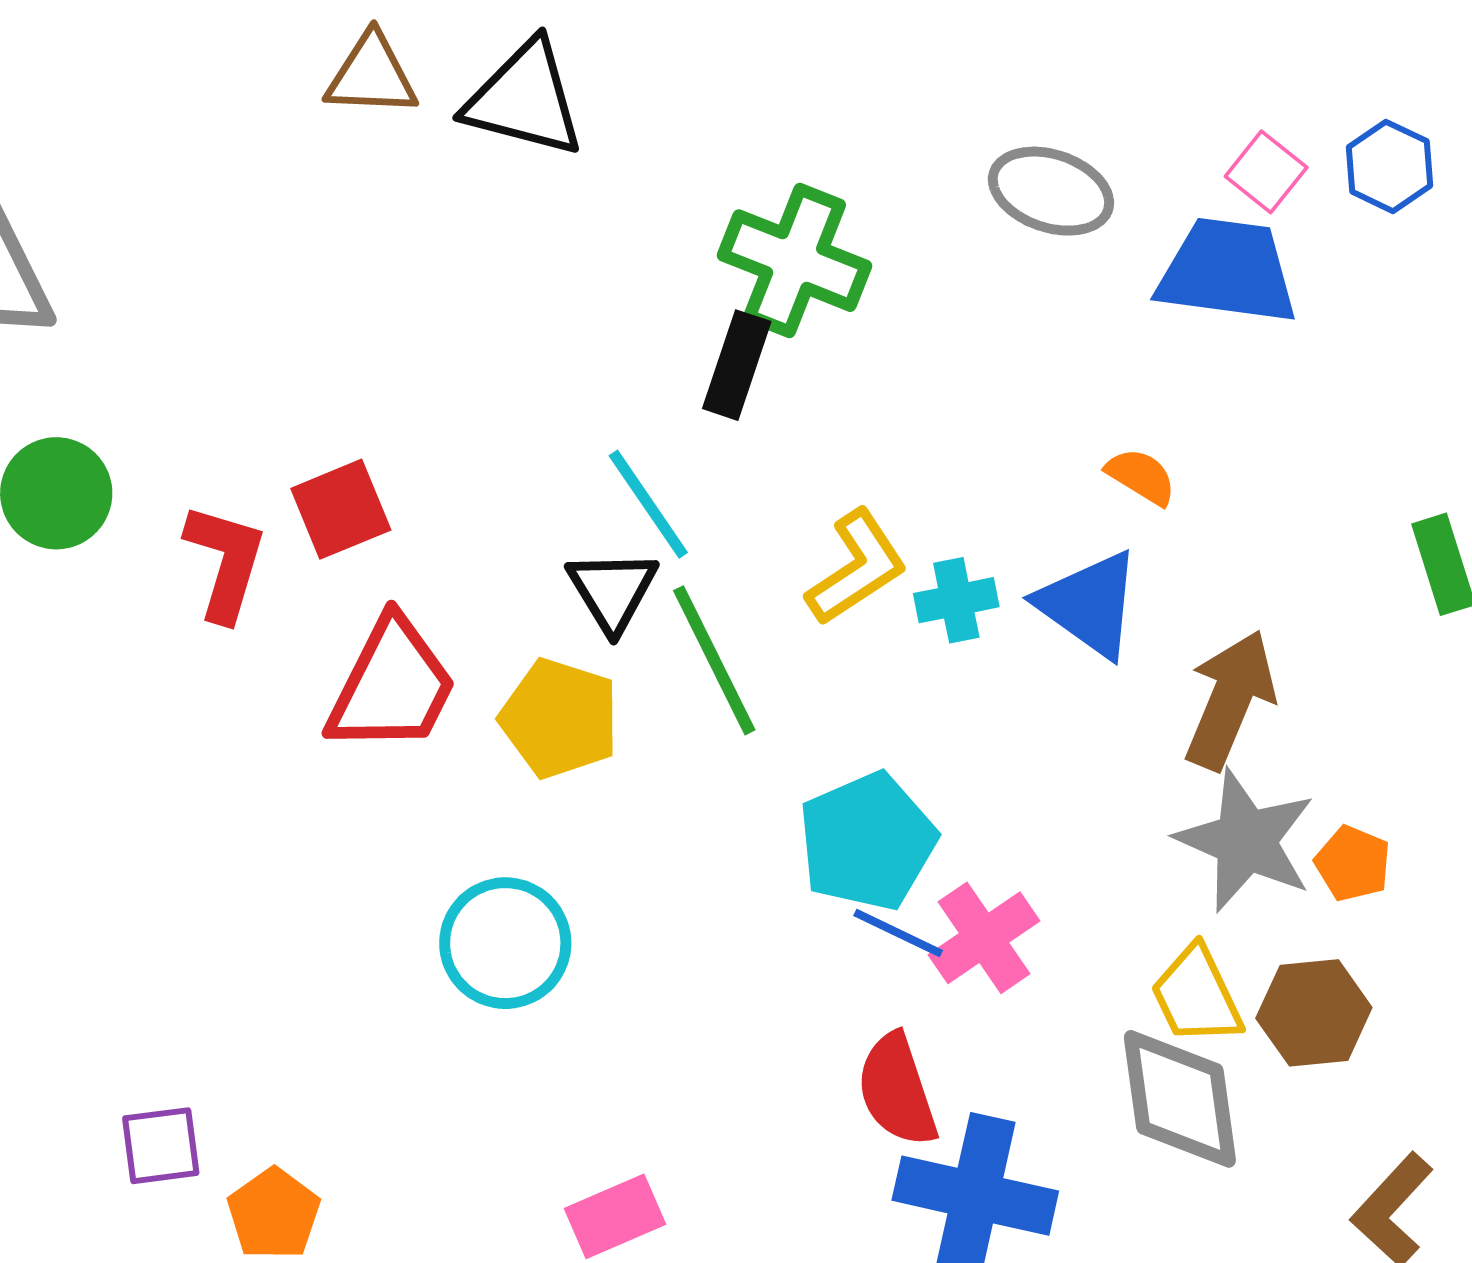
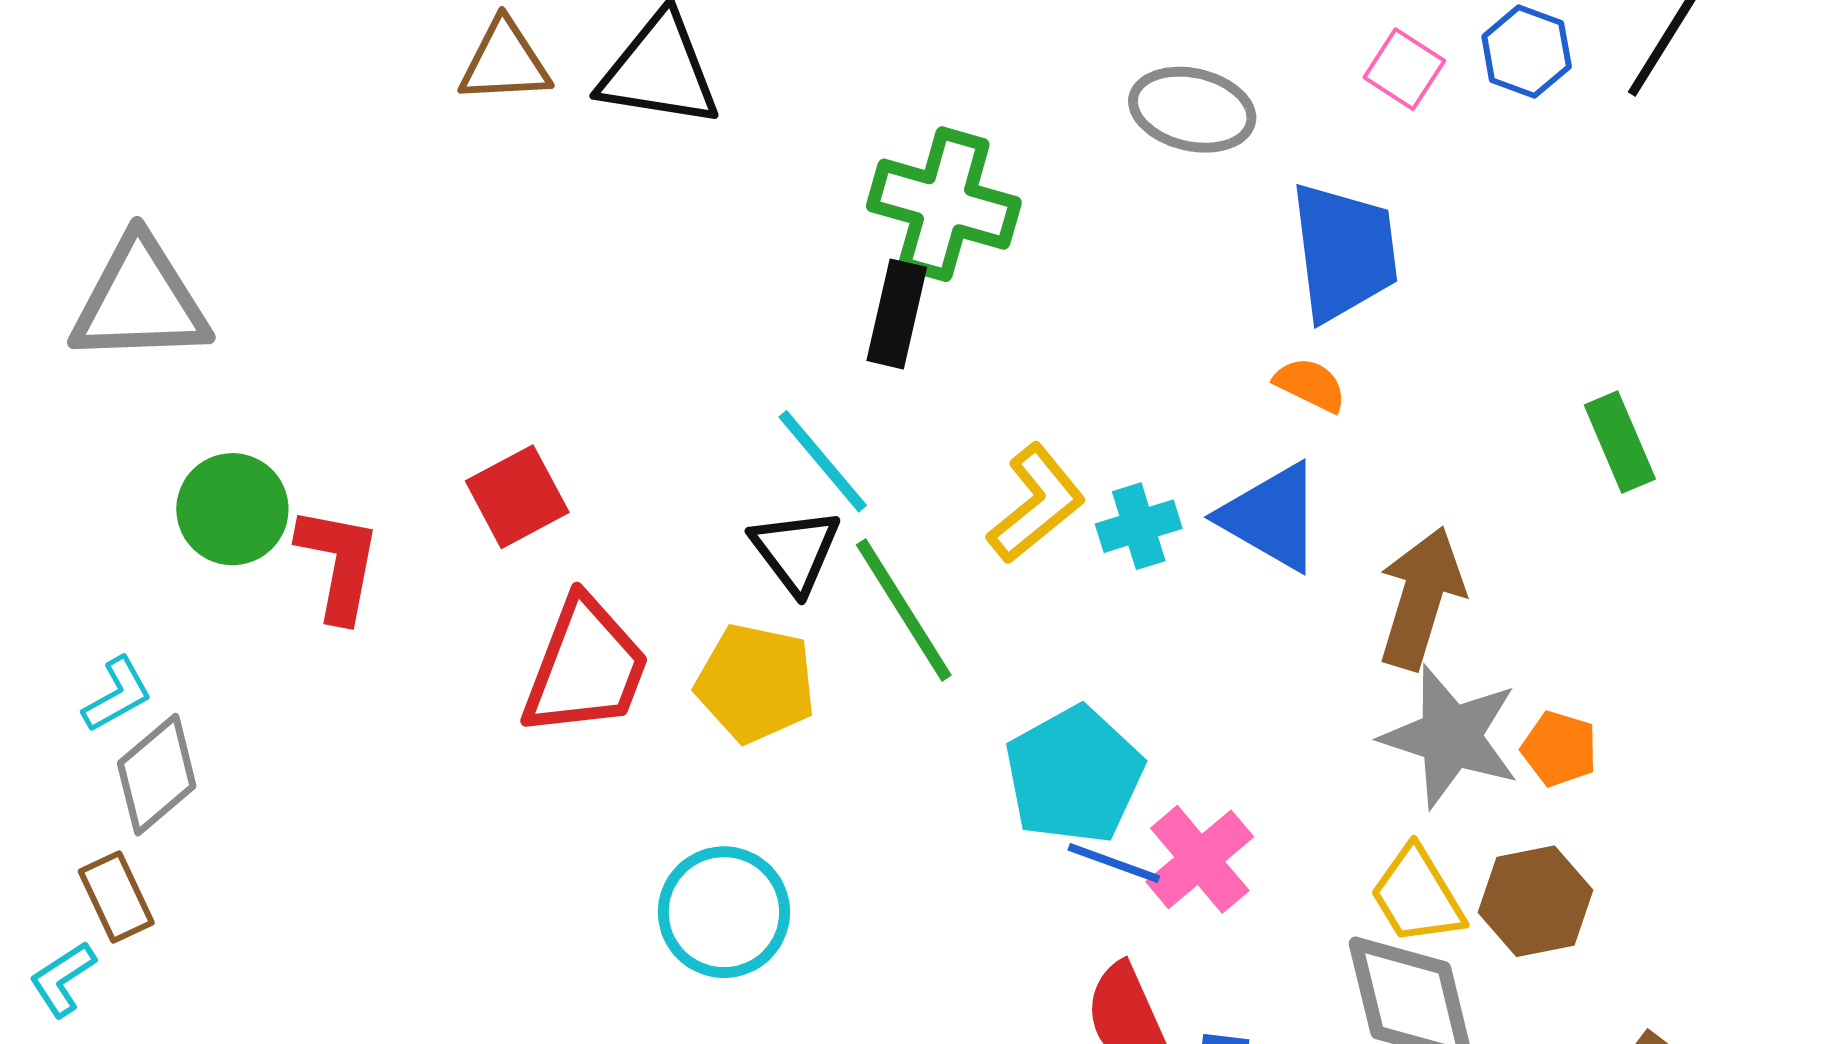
blue trapezoid: (1228, 271) -> (1344, 252), moved, turned 81
red L-shape: (225, 562) -> (339, 563), moved

